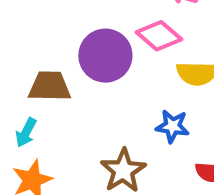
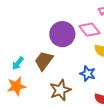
brown trapezoid: (50, 86) -> (44, 61), moved, turned -65

